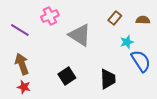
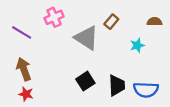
brown rectangle: (115, 18) -> (111, 22), moved
blue semicircle: (141, 61) -> (146, 90), moved, turned 125
black square: (67, 76) -> (85, 81), moved

